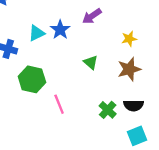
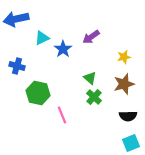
cyan triangle: (36, 33) -> (42, 38), moved
green cross: (108, 110) -> (94, 97), moved

